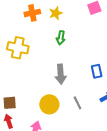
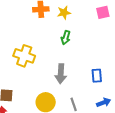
yellow cross: (18, 48) -> (24, 56), moved

